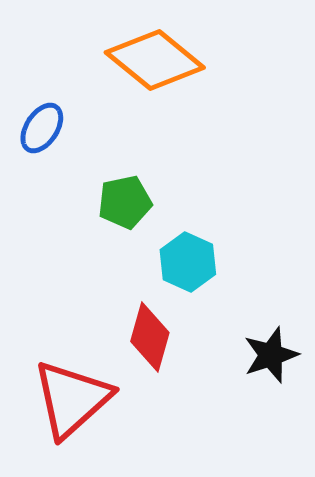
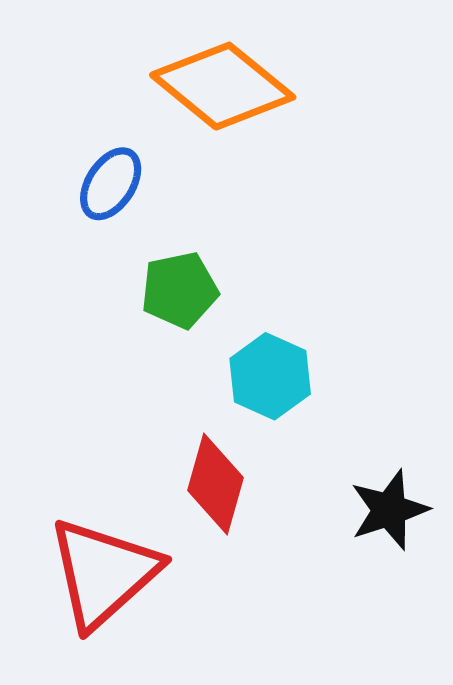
blue ellipse: (42, 128) -> (111, 184), moved

